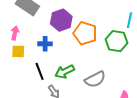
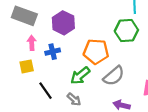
pink arrow: (15, 33) -> (32, 43), moved
orange pentagon: (85, 33) -> (96, 51), moved
black line: (40, 71) -> (46, 91), moved

